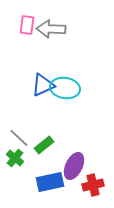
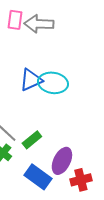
blue rectangle: (50, 182) -> (38, 177), turned 48

